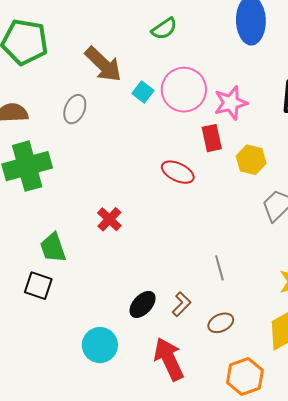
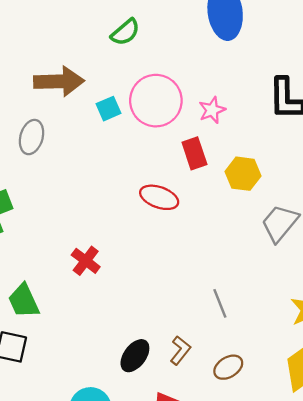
brown arrow: (103, 64) -> (59, 81), turned -39
cyan square: (143, 92) -> (109, 109), turned 35
pink star: (231, 103) -> (212, 110), size x0.7

